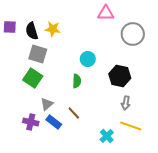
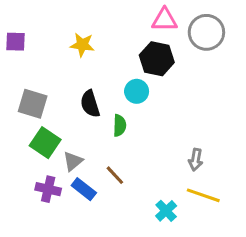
black semicircle: (32, 31) -> (90, 104), moved
gray circle: (133, 34) -> (206, 32), moved
gray square: (38, 54) -> (33, 104), moved
black hexagon: (120, 76) -> (157, 59), moved
green square: (33, 78) -> (45, 143), moved

